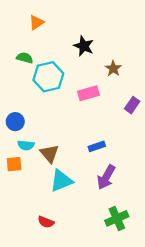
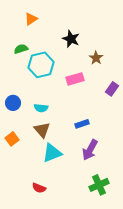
green semicircle: (25, 58) -> (21, 49), turned -32
cyan semicircle: (26, 145) -> (41, 108), moved
orange square: (14, 164) -> (12, 139), turned -32

